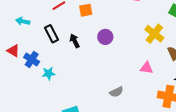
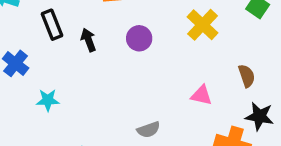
yellow cross: (154, 34) -> (203, 25), moved
cyan star: (48, 73) -> (48, 100), moved

